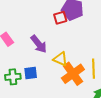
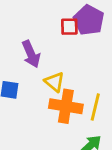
orange cross: (73, 74) -> (66, 106), turned 30

